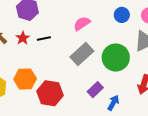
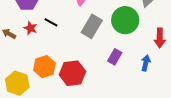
black line: (44, 39) -> (51, 22), turned 56
blue arrow: (113, 103) -> (146, 63), moved

